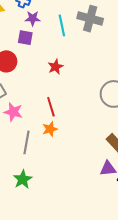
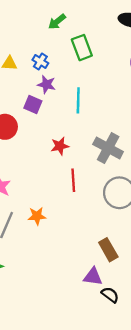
gray cross: (90, 19) -> (108, 148), moved
red line: (51, 107) -> (73, 180), moved

